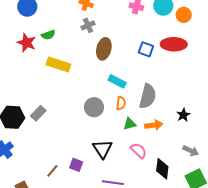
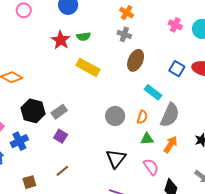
gray cross: (88, 25) -> (124, 34), turned 32
cyan rectangle: (117, 81) -> (153, 92), moved
orange arrow: (154, 125) -> (171, 144), turned -60
purple square: (76, 165) -> (61, 136), moved

